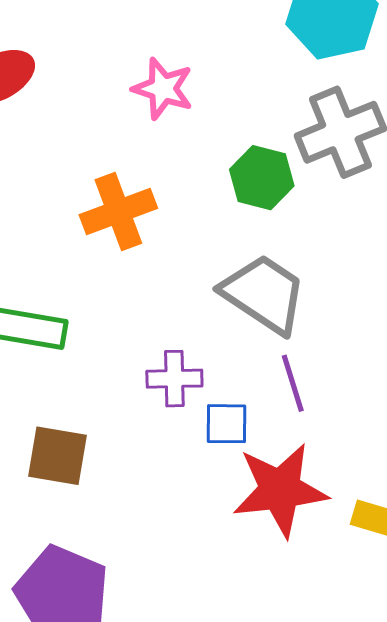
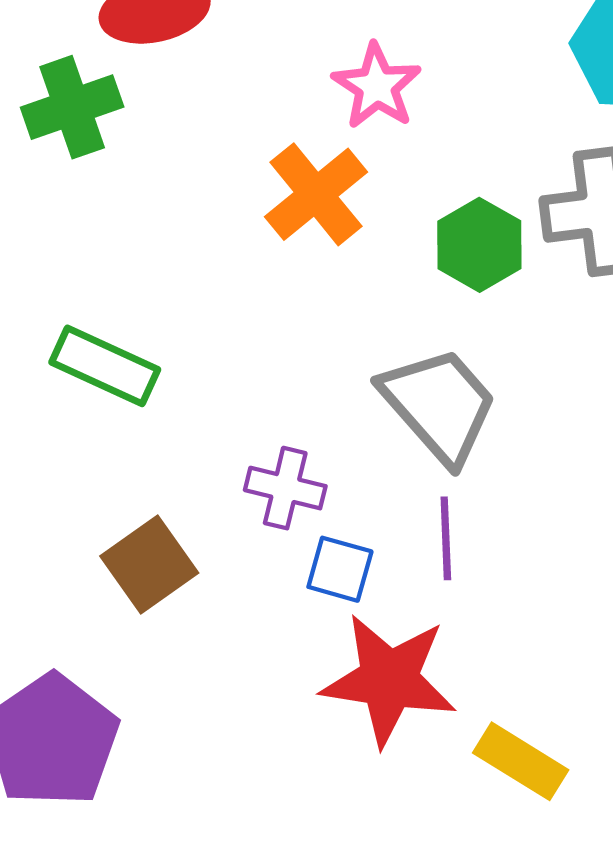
orange cross: (118, 212) -> (316, 194), moved, turned -34
brown square: (57, 456) -> (149, 564), moved, turned 30

